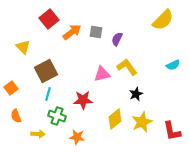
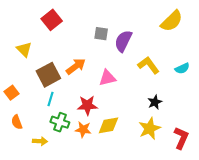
orange arrow: (72, 32) -> (76, 66), moved
purple semicircle: (117, 39) -> (123, 41), size x1.5
yellow L-shape: (127, 67) -> (149, 65), moved
black star: (136, 94) -> (155, 102), moved
yellow diamond: (115, 119) -> (108, 125), moved, turned 30
red L-shape: (172, 131) -> (181, 138), turned -145
orange star: (77, 137) -> (83, 130), moved

